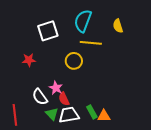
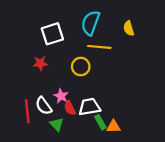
red star: (29, 60) -> (40, 63), moved
red line: (15, 115) -> (27, 111), moved
white trapezoid: (69, 115) -> (89, 107), moved

